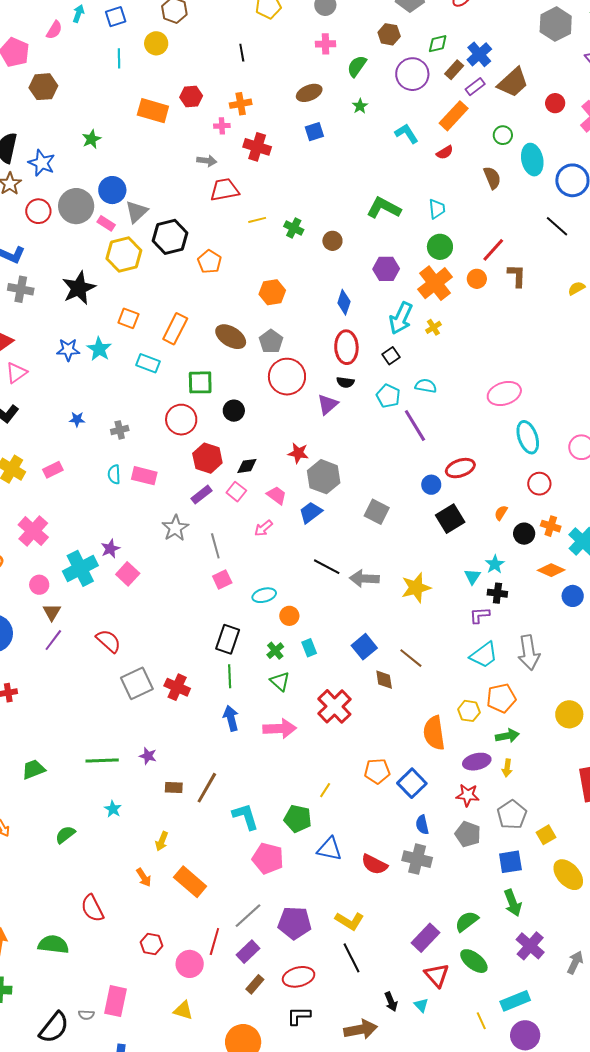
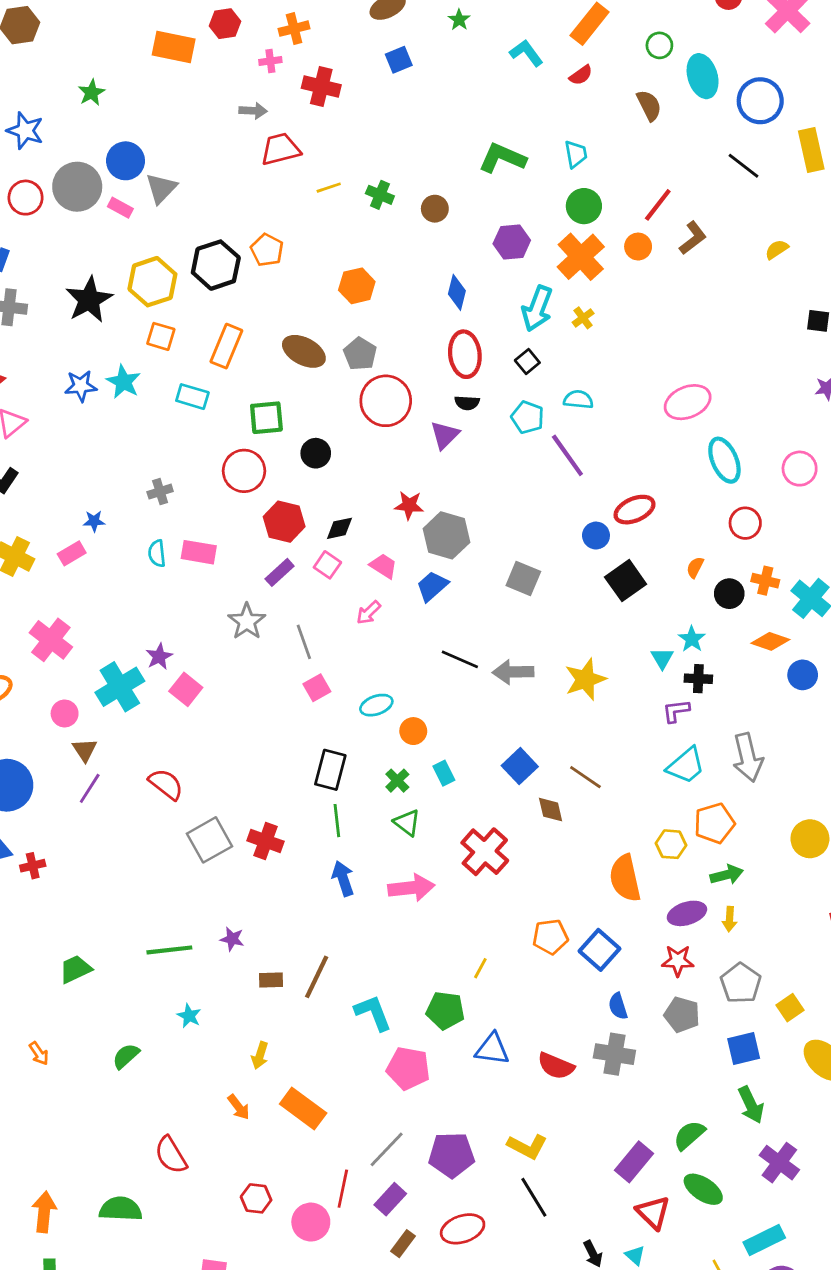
black hexagon: (170, 237) -> (216, 265), moved
yellow hexagon: (124, 254) -> (152, 282), moved
brown L-shape: (517, 276) -> (693, 238), turned 55
blue star: (77, 419) -> (94, 521), moved

